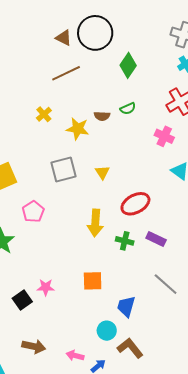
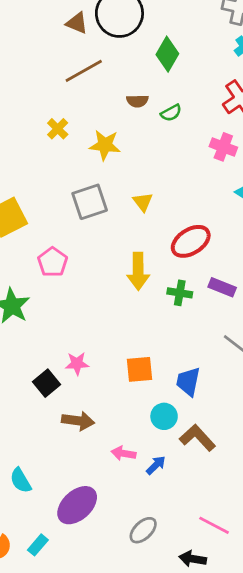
brown semicircle: (102, 116) -> (137, 101), moved
orange square: (93, 281) -> (139, 369), moved
brown arrow: (34, 346) -> (78, 421), moved

